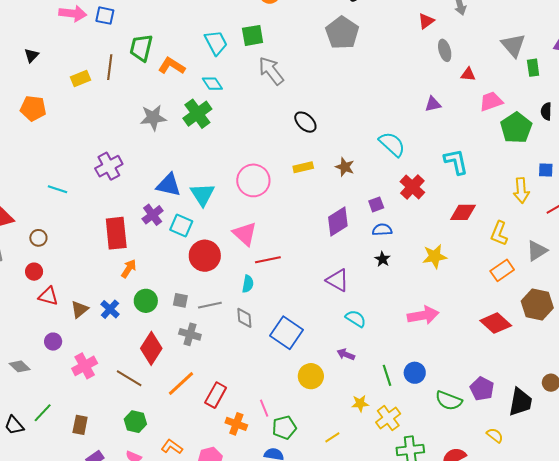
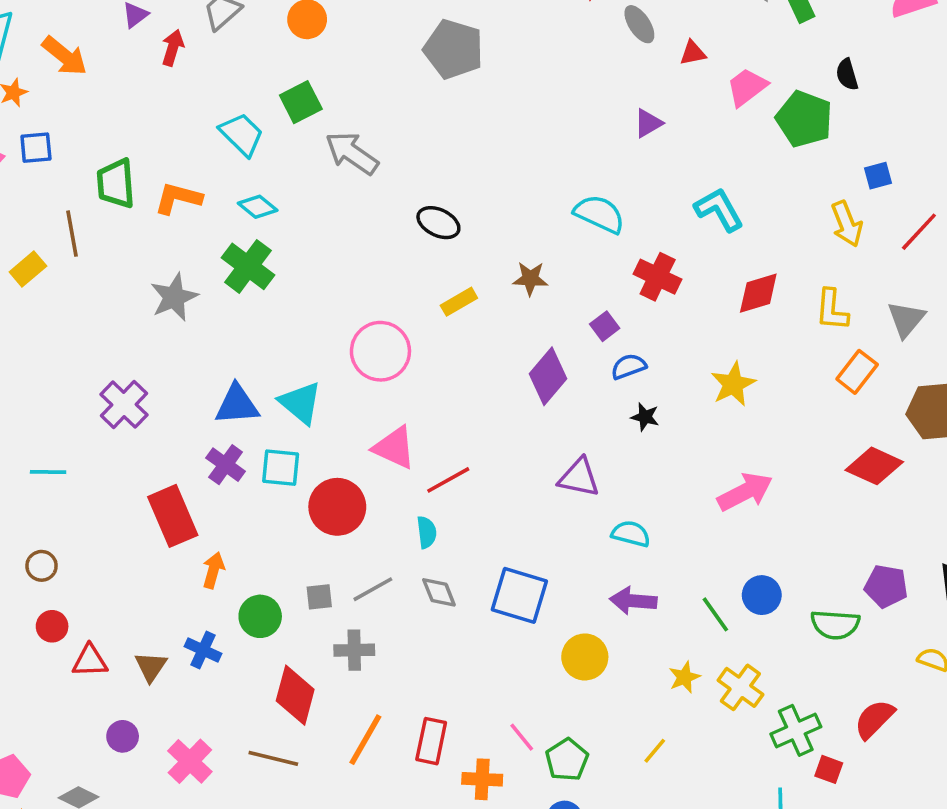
purple arrow: (346, 354) -> (633, 601), size x1.4

